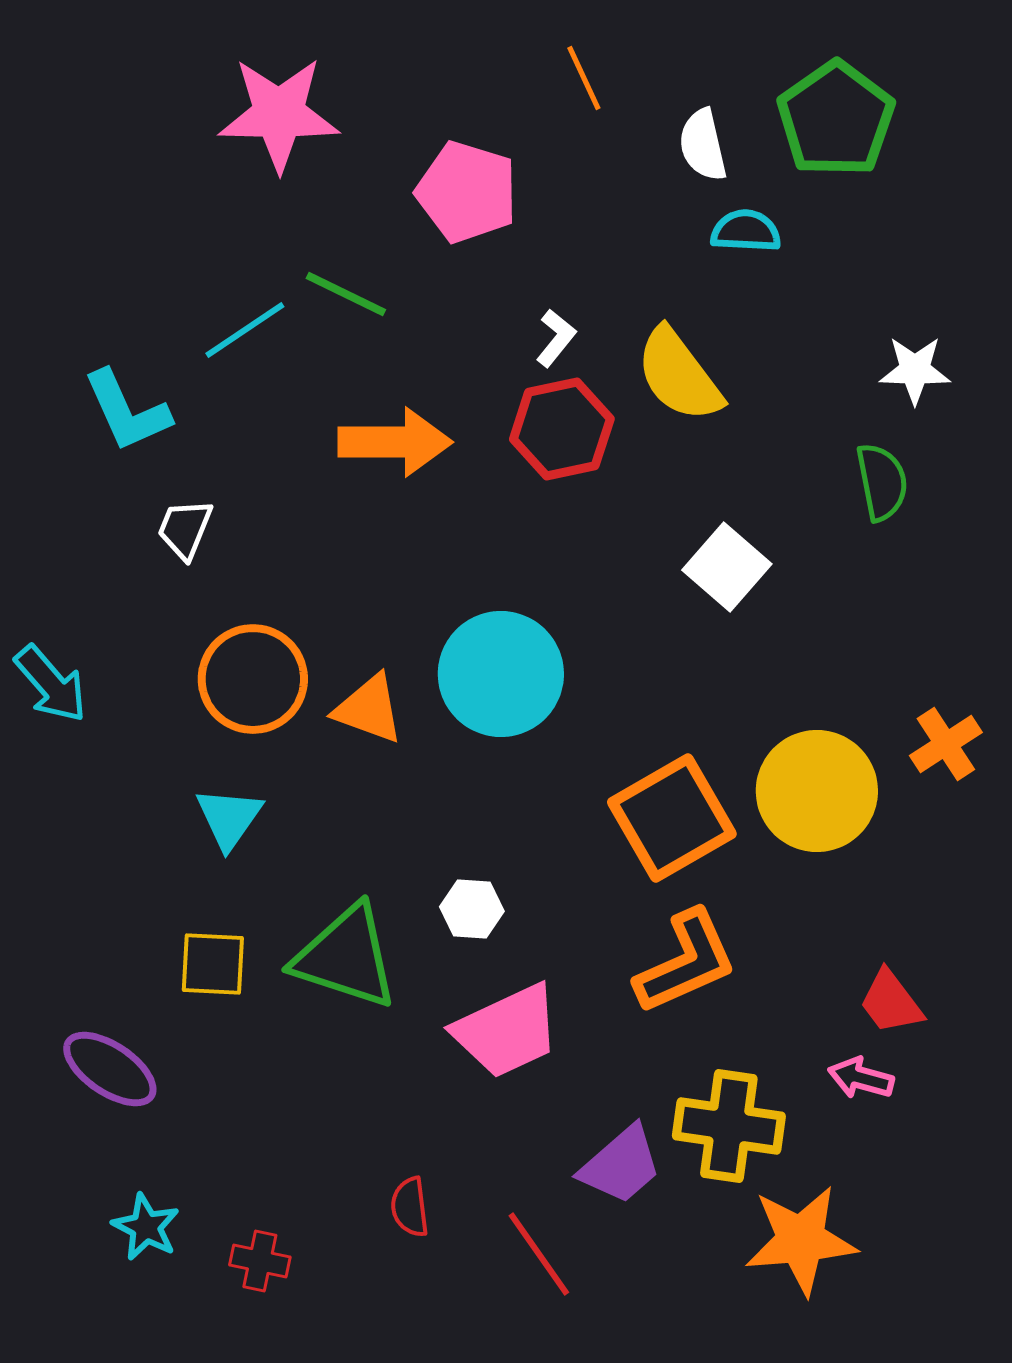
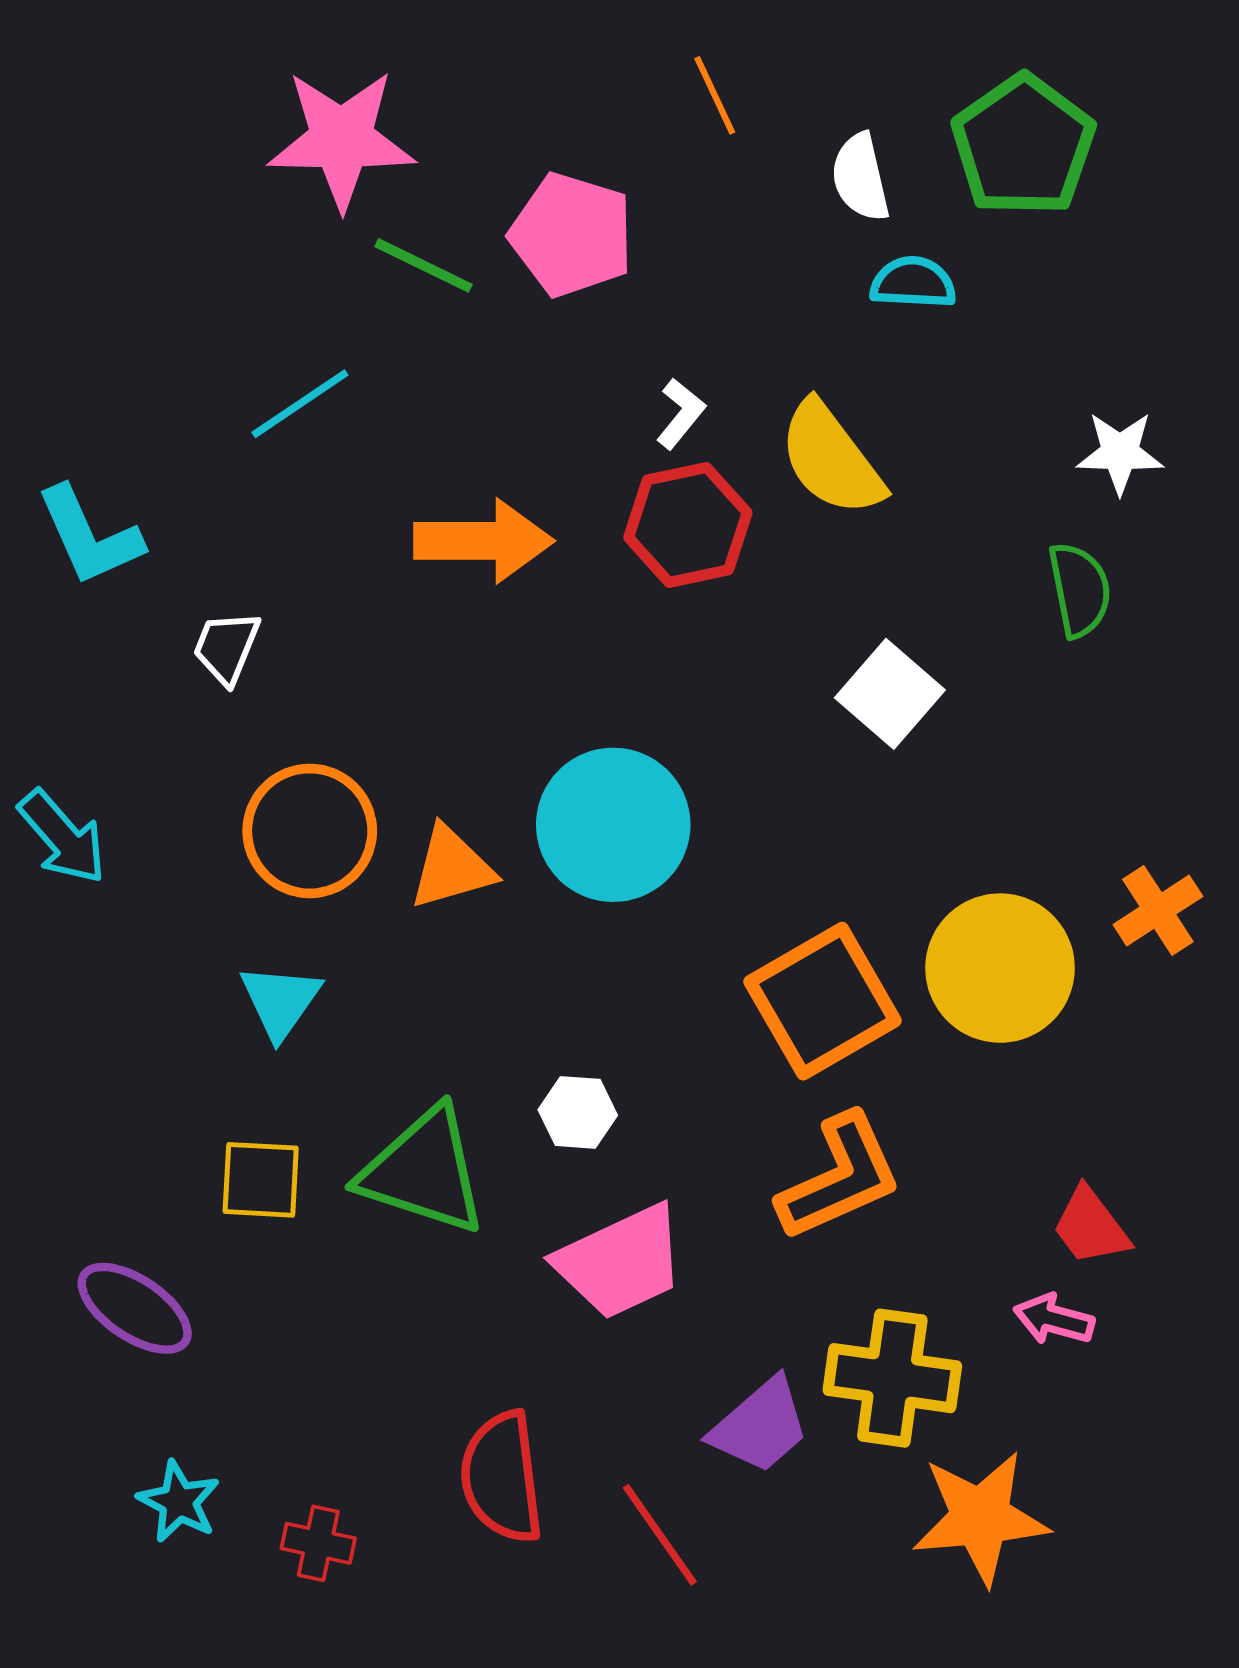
green line: (346, 294) -> (424, 265), moved
cyan L-shape: (127, 411) -> (89, 536), moved
orange triangle: (369, 709) -> (452, 868), turned -36
red semicircle: (410, 1207) -> (502, 1477), size x1.8

